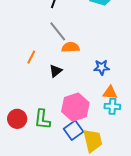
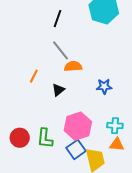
orange triangle: (110, 93) -> (117, 144), moved

